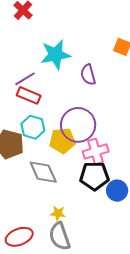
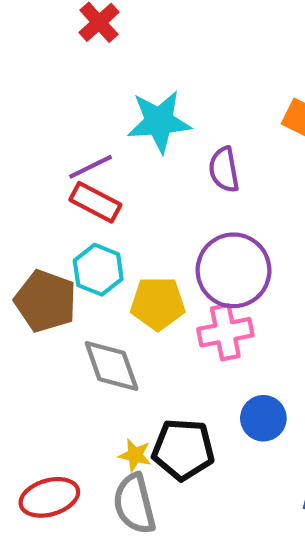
purple circle: (78, 125) -> (233, 270), moved
black pentagon: (94, 176) -> (183, 449), moved

